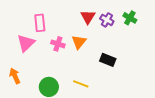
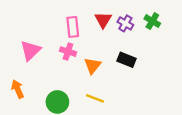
pink rectangle: (40, 23) -> (73, 27), moved
orange triangle: (79, 42) -> (93, 66), moved
black rectangle: (108, 60) -> (127, 60), moved

